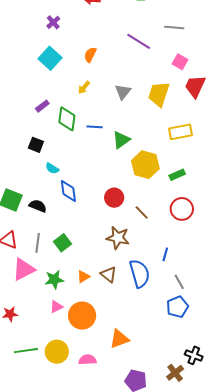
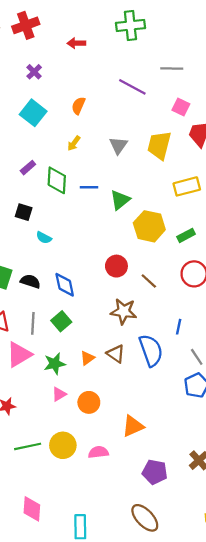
blue diamond: (68, 191) -> (65, 285), moved
orange circle: (82, 316) -> (89, 402), size x0.7

